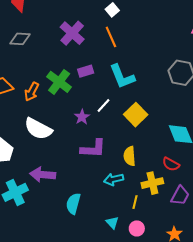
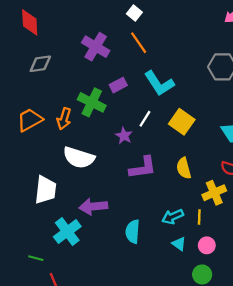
cyan arrow: (114, 179) -> (173, 217), moved

